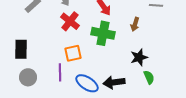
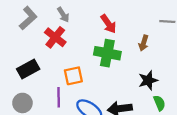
red cross: (70, 21) -> (55, 37), moved
black rectangle: (21, 49) -> (28, 69), moved, turned 60

